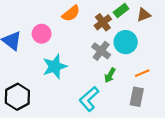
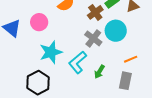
green arrow: (110, 75) -> (99, 72), moved
black hexagon: (17, 97) -> (38, 83), moved
cyan L-shape: (89, 99) -> (78, 62), moved

